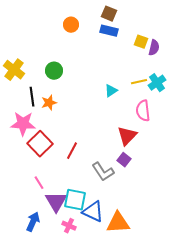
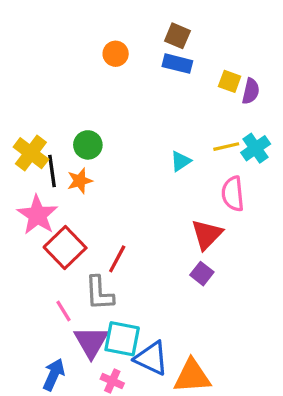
yellow cross: (14, 70) -> (31, 153), moved
green circle: (54, 71) -> (88, 145), moved
pink star: (23, 124) -> (37, 215), turned 30
gray L-shape: (103, 172) -> (99, 293), moved, turned 30

